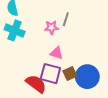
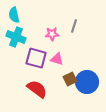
gray line: (66, 19) -> (74, 26), moved
purple square: (50, 74) -> (36, 58), moved

